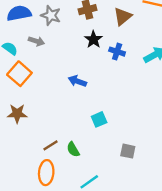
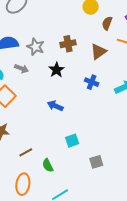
black star: (93, 39) -> (57, 70), moved
brown line: (50, 145) -> (26, 152), moved
gray square: (128, 151) -> (96, 162), moved, turned -32

